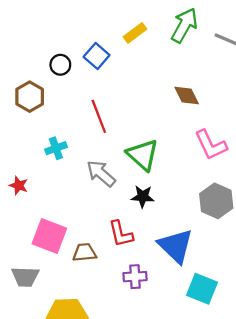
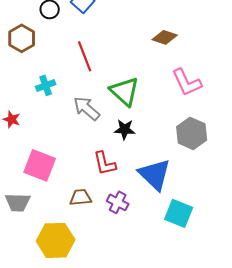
brown diamond: (187, 96) -> (165, 37), turned -45
brown trapezoid: (85, 252) -> (81, 197), moved
purple cross: (135, 277) -> (118, 202), turned 30

